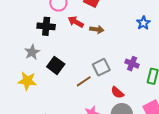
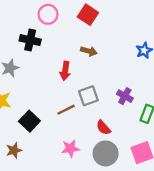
red arrow: (76, 22) -> (65, 71), moved, turned -119
black square: (56, 65) -> (29, 121), moved

